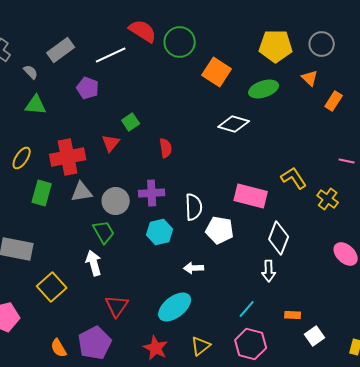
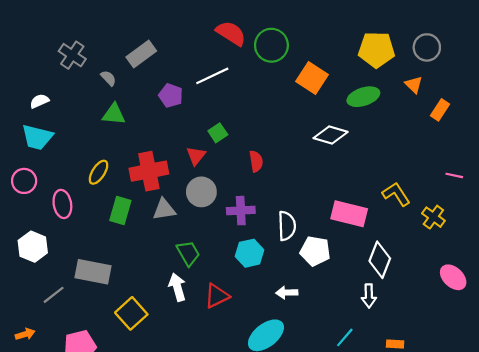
white line: (111, 55) -> (212, 76), moved
gray circle: (116, 201) -> (201, 192), moved
red triangle: (117, 306) -> (217, 296), moved, turned 30

